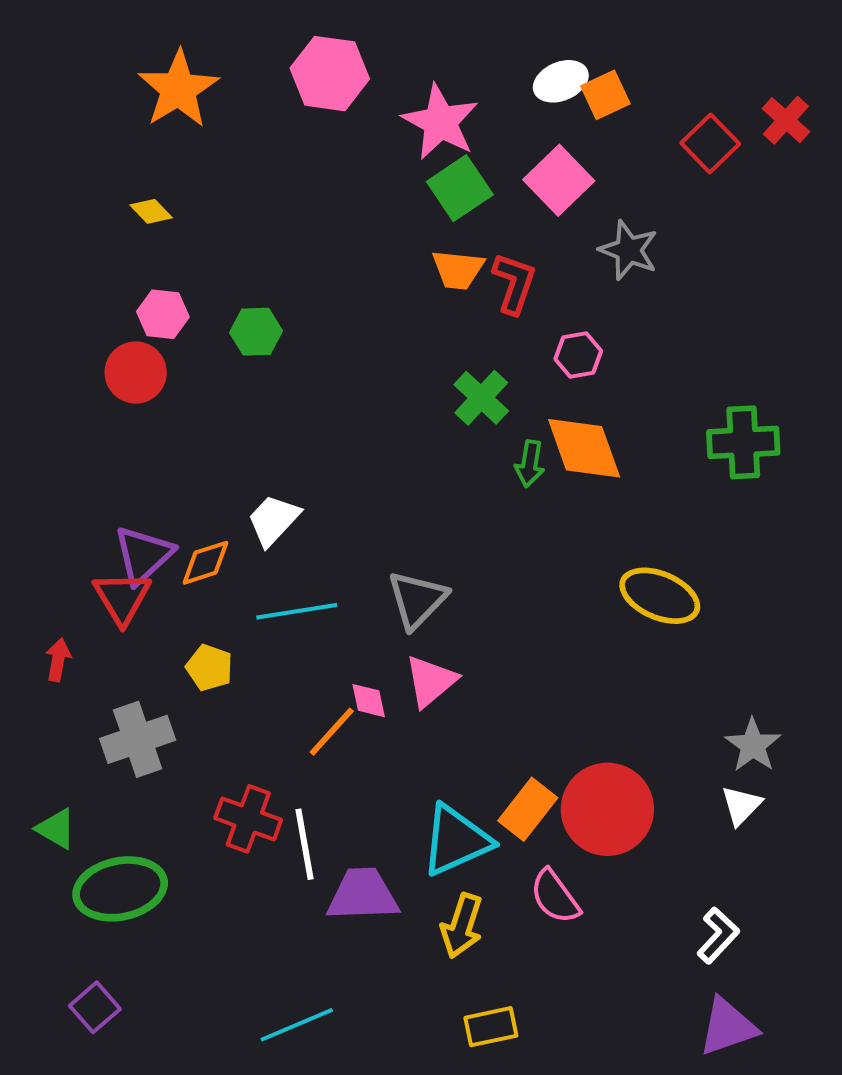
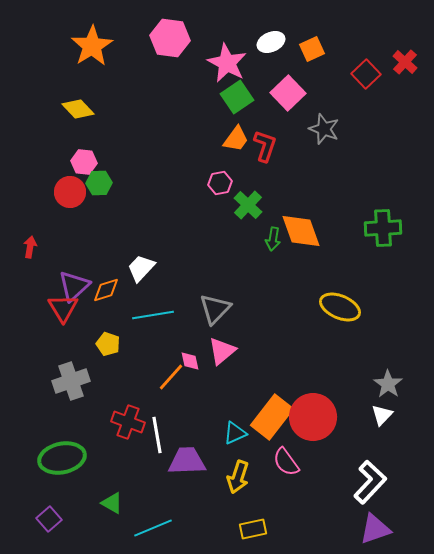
white ellipse: (561, 81) -> (271, 42), moved
yellow diamond: (151, 211) -> (78, 109), size x1.5
orange trapezoid: (458, 270) -> (236, 139), turned -60
green hexagon: (256, 332) -> (99, 183), moved
pink hexagon: (578, 355) -> (220, 183), moved
red arrow: (58, 660) -> (30, 247), moved
orange rectangle: (528, 809) -> (272, 417), size x1.4
green triangle: (56, 829) -> (112, 503), moved
cyan triangle: (456, 840) -> (235, 433), size x0.6
white L-shape: (718, 935) -> (370, 482), size x1.5

